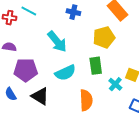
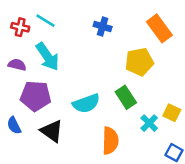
cyan arrow: (57, 42) -> (48, 57), moved
green rectangle: (96, 66) -> (126, 97), turned -30

